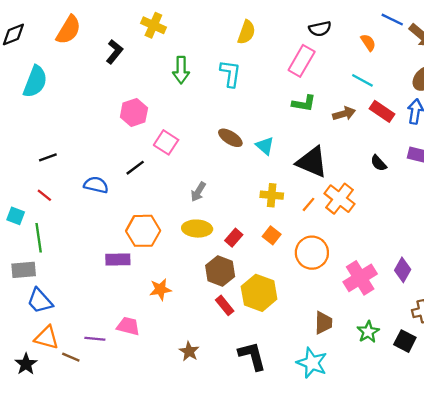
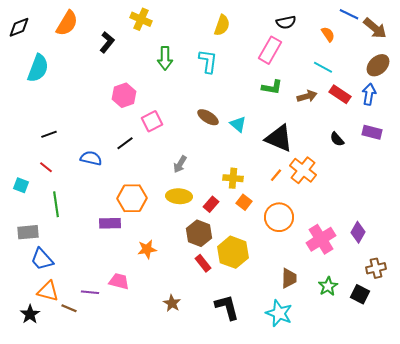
pink square: (166, 142) -> (152, 121), turned 30
yellow cross: (272, 195) -> (233, 178), moved
green line: (39, 238) -> (56, 204), moved

